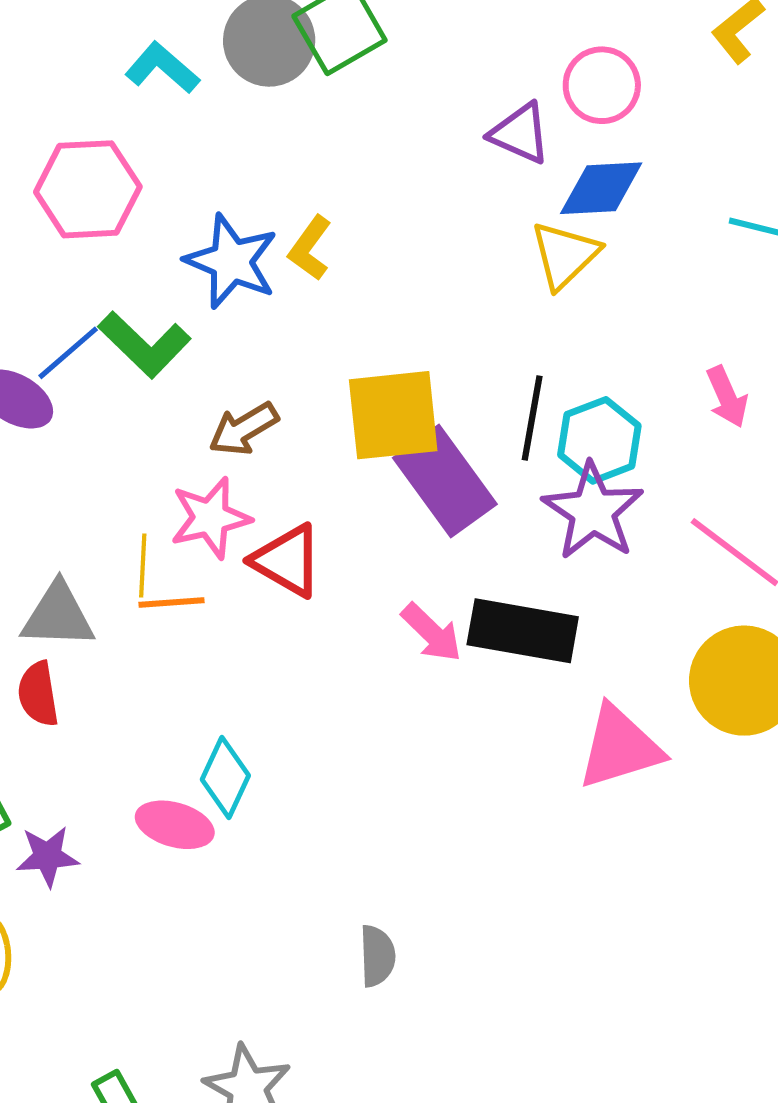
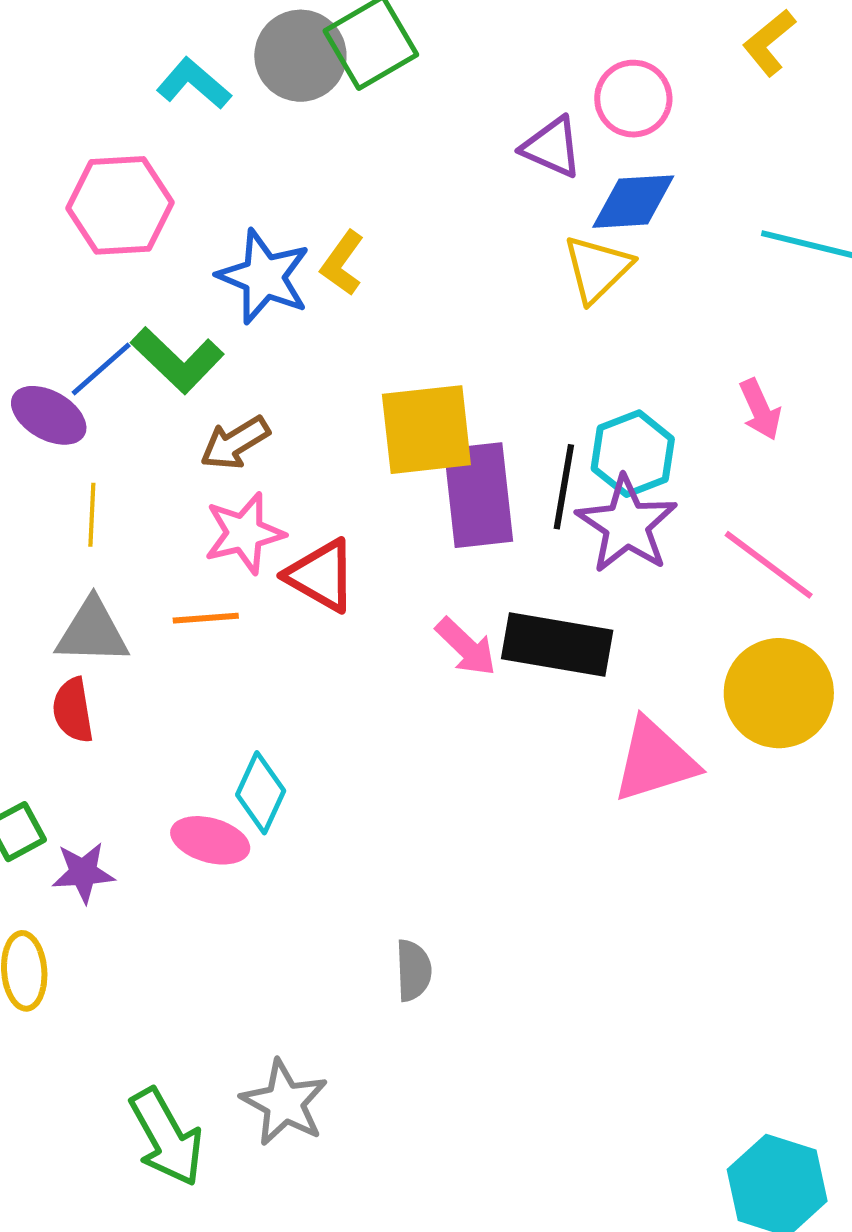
black line: (532, 418) -> (564, 487), moved
brown arrow: (244, 429) -> (235, 443), moved
purple rectangle: (445, 481) -> (479, 495), turned 30
yellow line: (143, 566) -> (92, 515), moved

